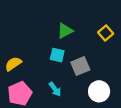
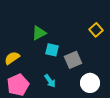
green triangle: (65, 31) -> (39, 33), moved

